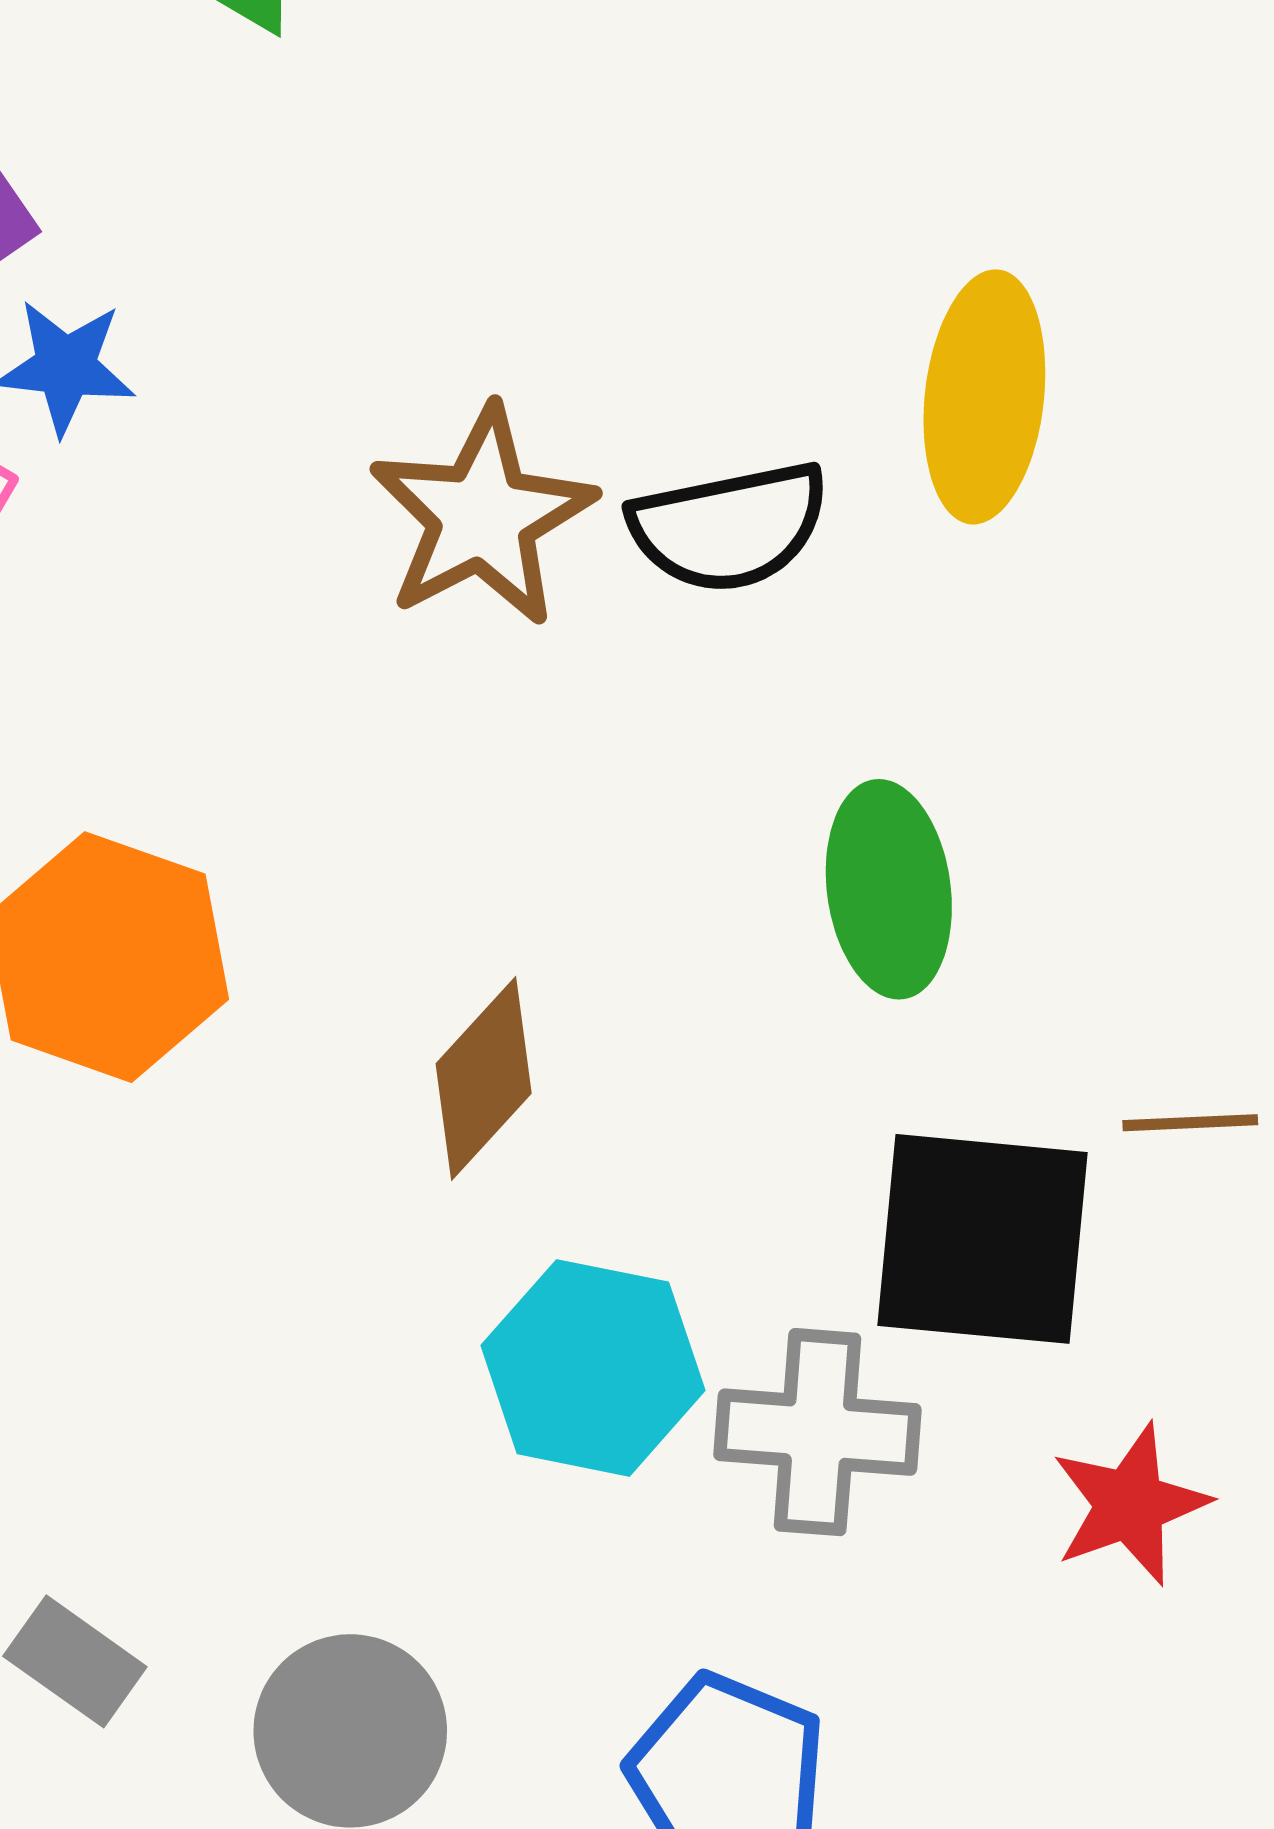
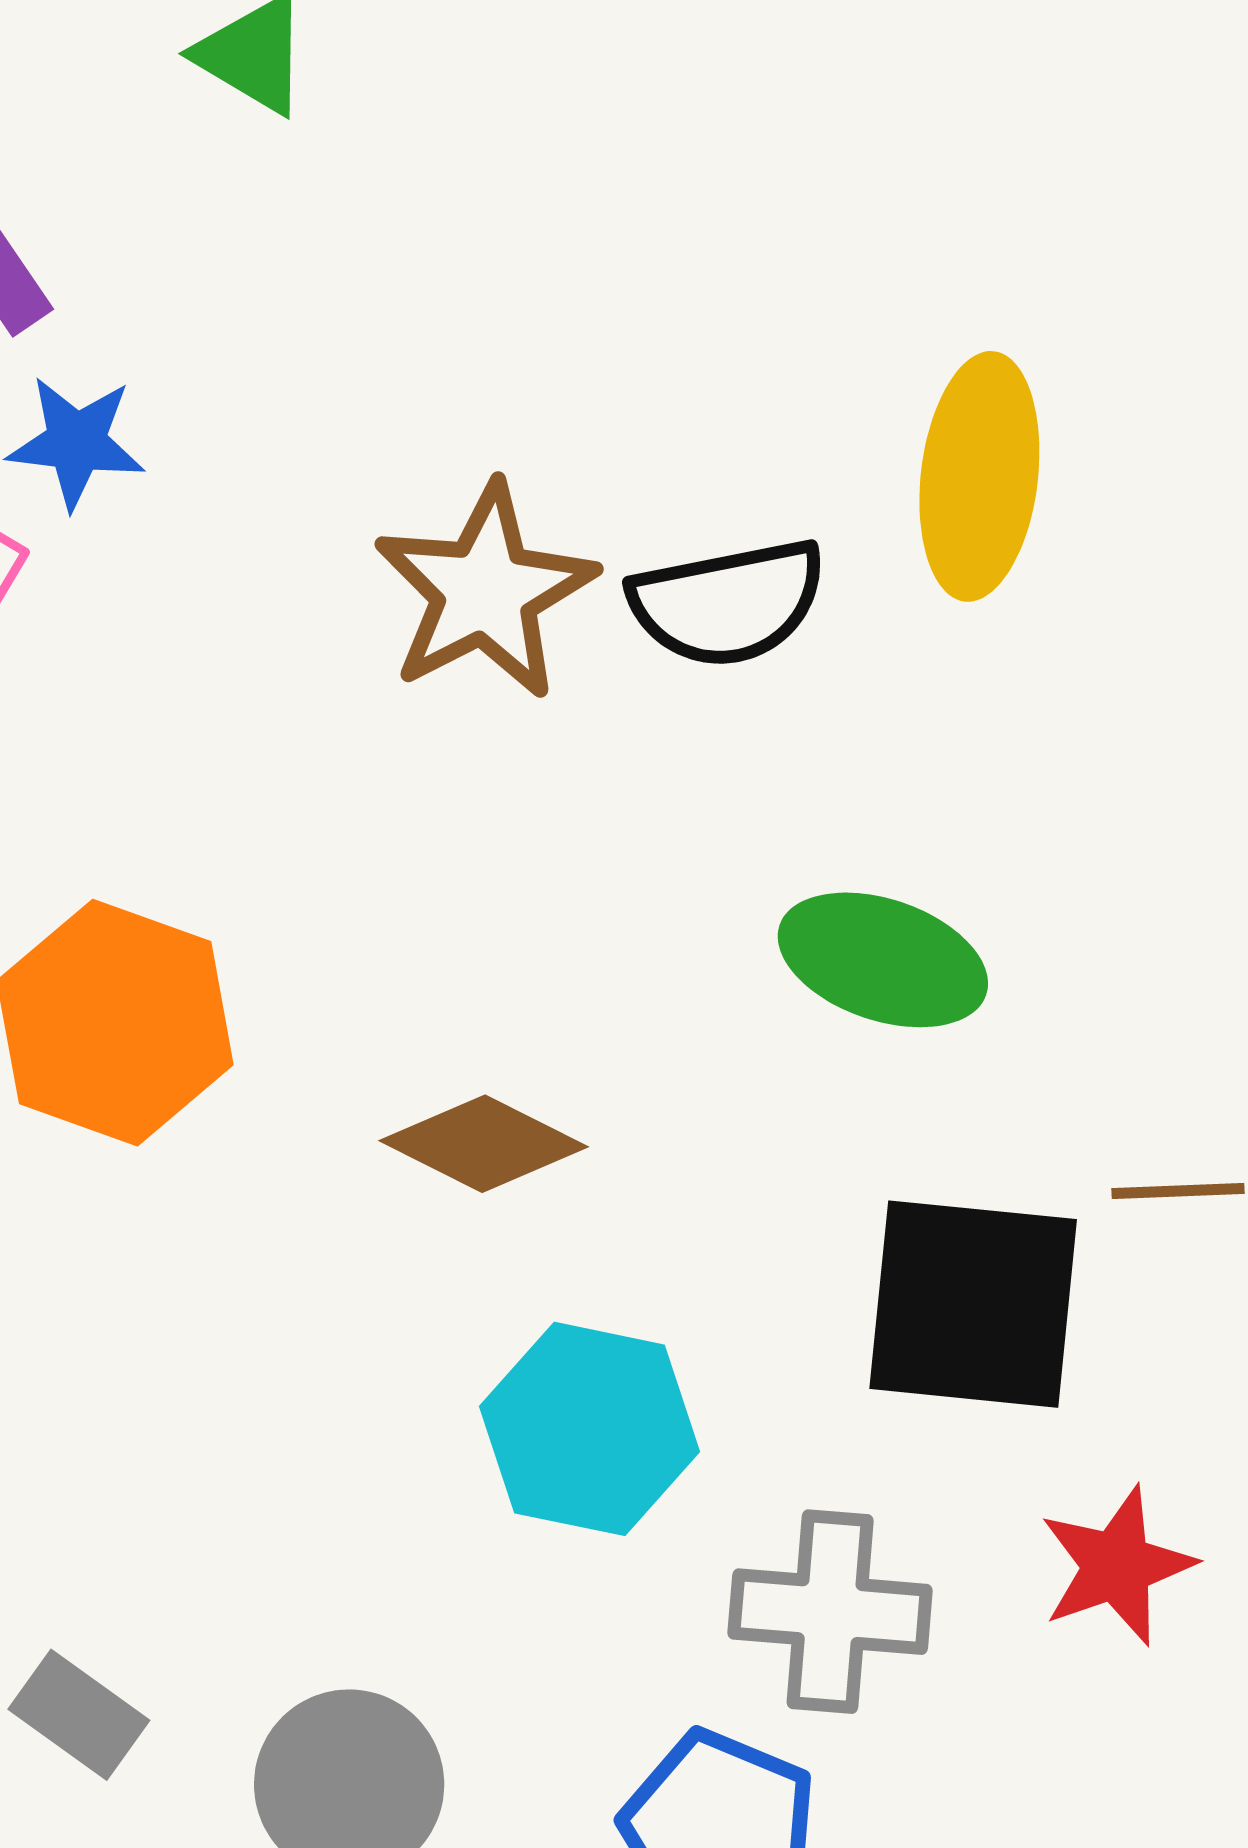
green ellipse: (889, 889) -> (883, 960), turned -64
brown diamond: (484, 1079) -> (484, 1144), turned 74
gray cross: (817, 1432) -> (830, 1612), moved

